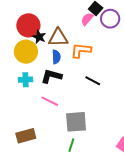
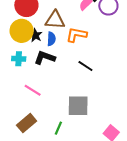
black star: (39, 37) -> (35, 35), moved
pink line: (50, 101) -> (33, 90), moved
gray square: (76, 122) -> (78, 106), moved
brown rectangle: (26, 136) -> (27, 123), moved, turned -30

